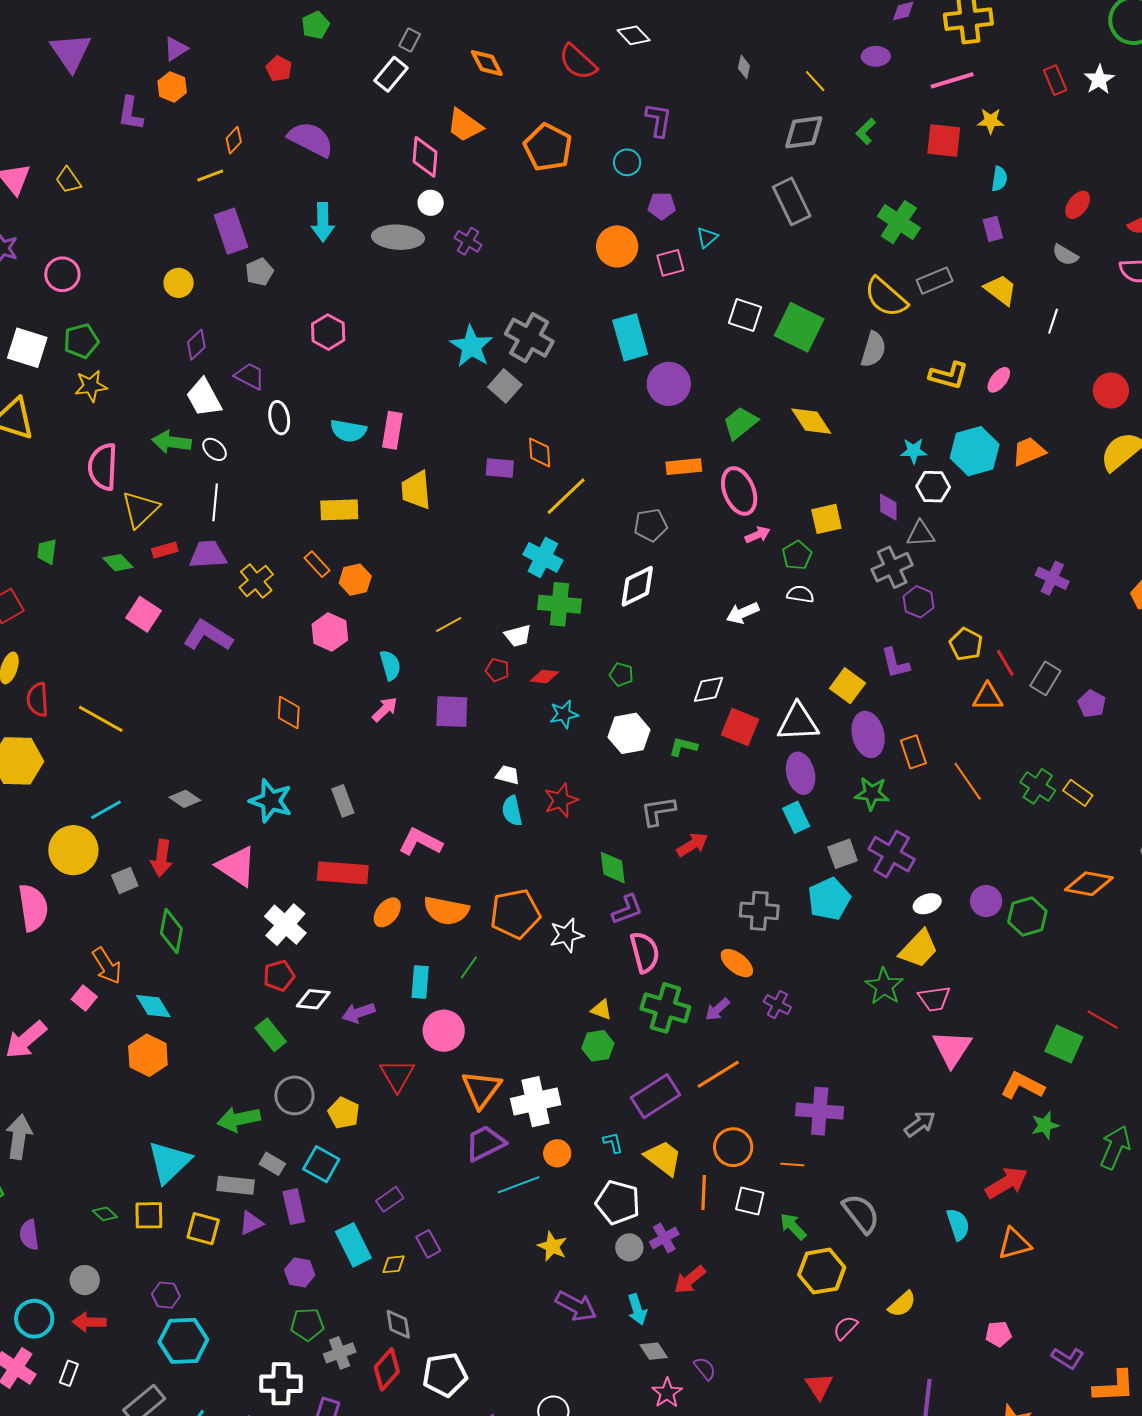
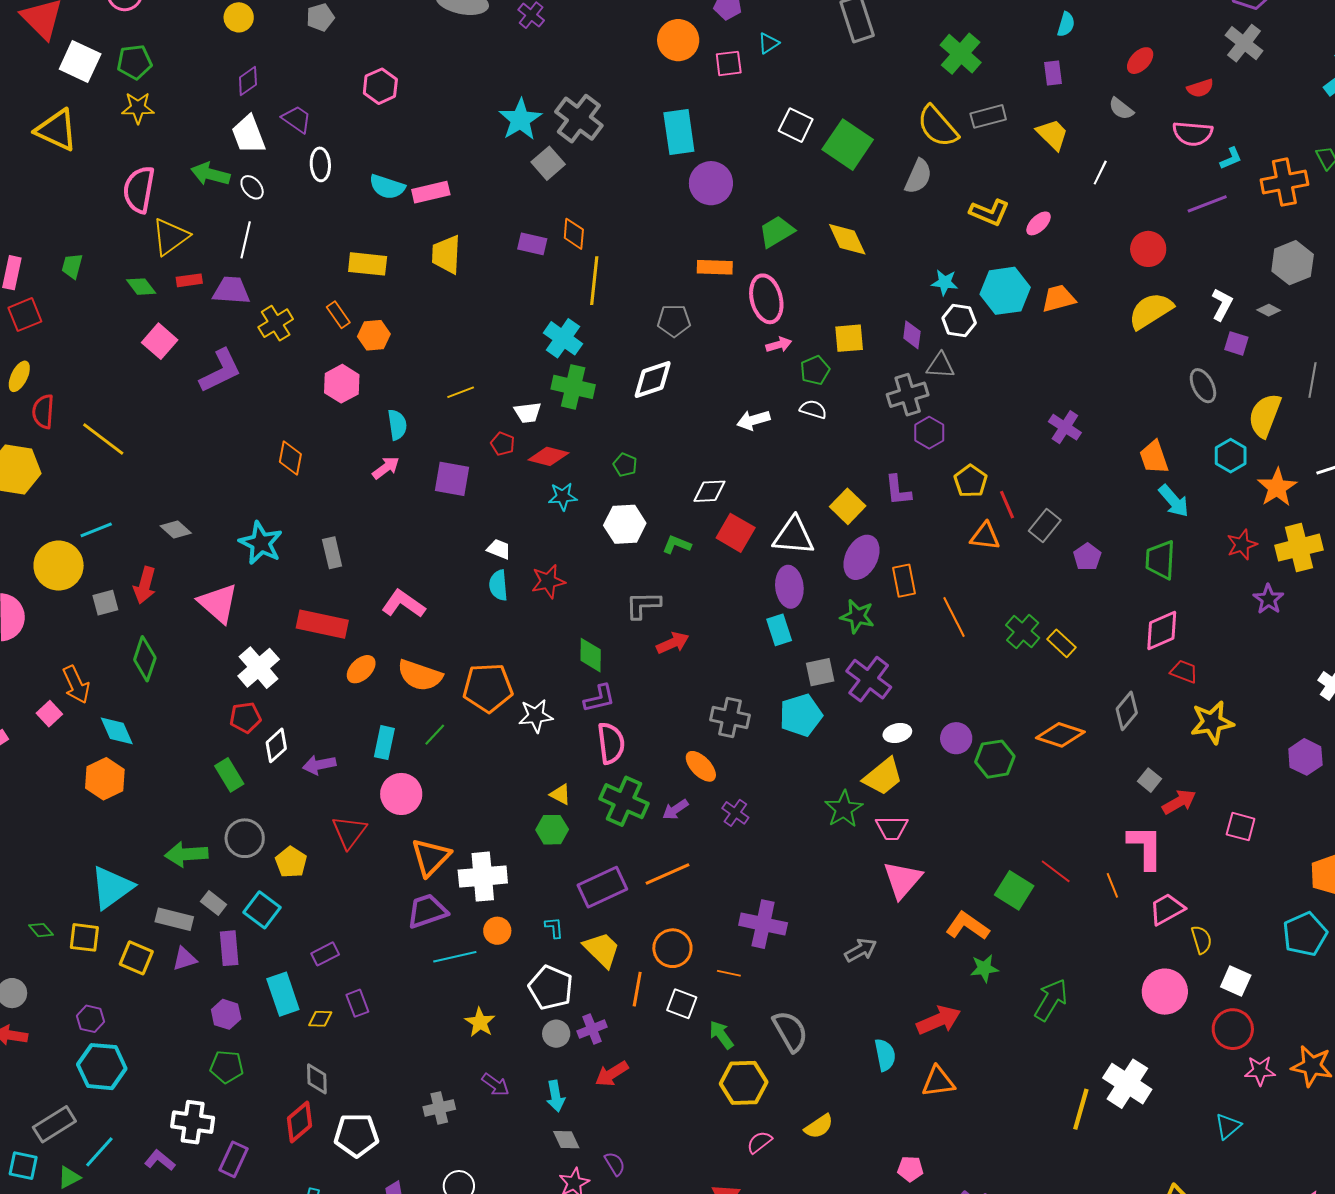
pink rectangle: (392, 430) -> (431, 192), turned 60
yellow line: (566, 496) -> (594, 281), turned -48
purple L-shape: (208, 636) -> (220, 371), turned 114
red diamond: (544, 676) -> (548, 456), size x1.4
purple ellipse: (868, 734) -> (862, 557), turned 33
white diamond: (313, 999) -> (276, 745), turned -56
purple arrow: (576, 1306) -> (496, 1085), size x0.7
gray cross: (340, 1353) -> (439, 1108), moved

